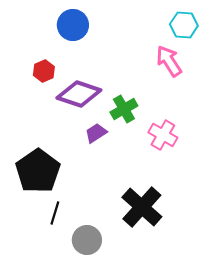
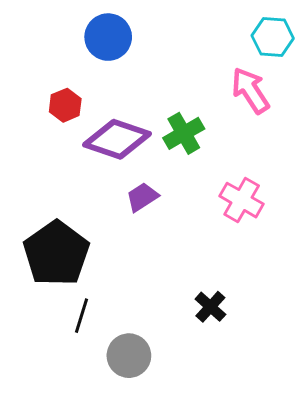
green cross: (124, 109) -> (184, 133), moved
black cross: (142, 207) -> (210, 307), size x0.5

